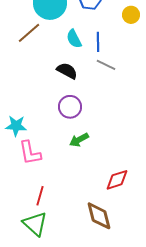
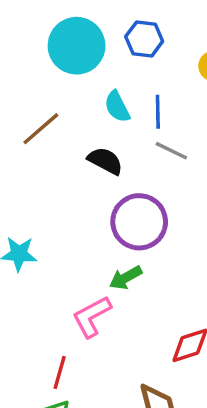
brown line: (29, 33) -> (41, 129), moved
purple circle: (70, 107) -> (139, 222), moved, size x1.4
pink L-shape: (30, 153) -> (92, 317), moved, turned 72

